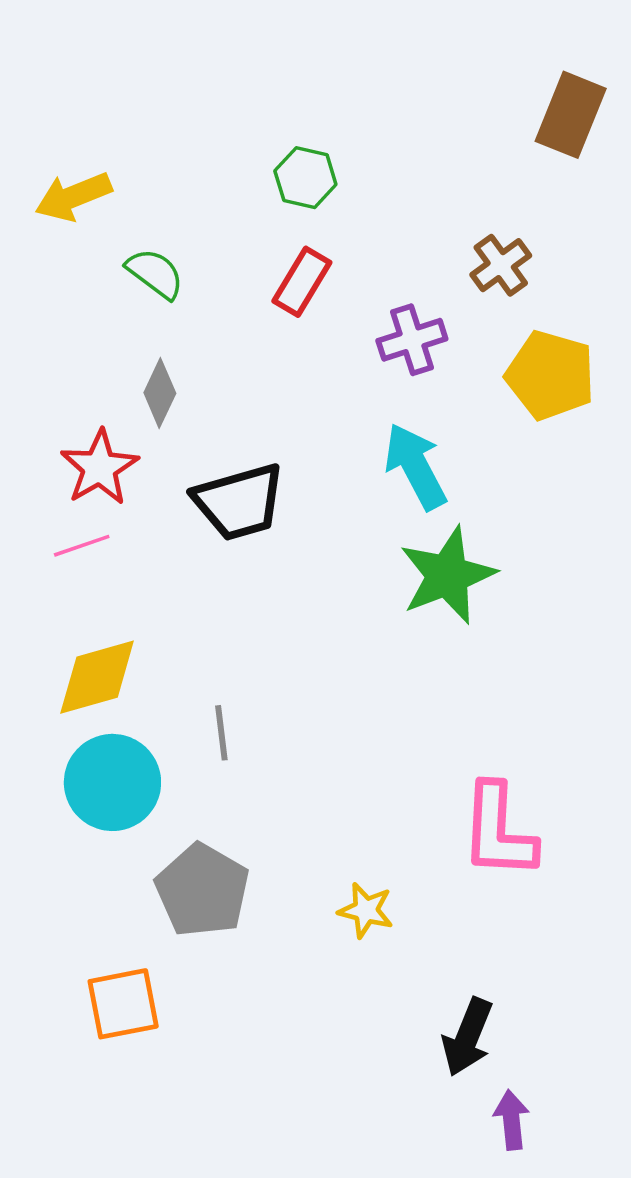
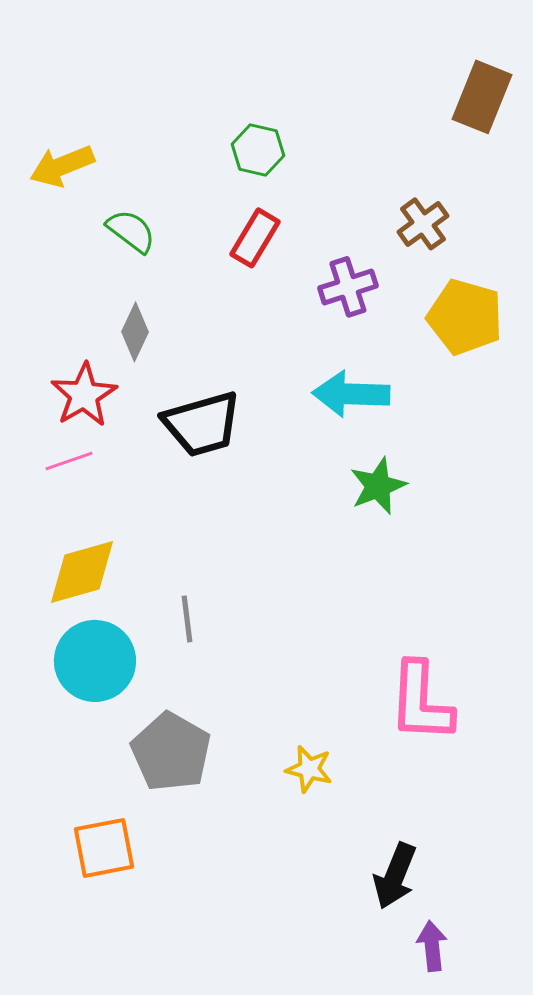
cyan arrow: (416, 466) -> (351, 394), turned -60
green star: (447, 575) -> (378, 486), size x0.7

